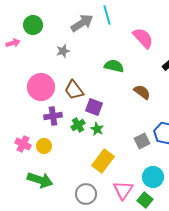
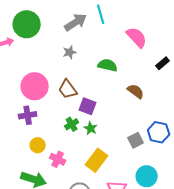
green circle: (33, 25) -> (27, 24), size x1.4
gray star: (63, 51) -> (70, 52), moved
purple cross: (53, 116) -> (28, 115), moved
pink cross: (23, 144) -> (58, 159), moved

